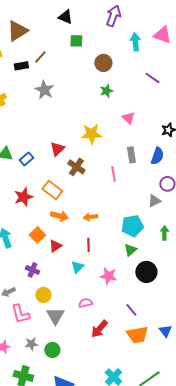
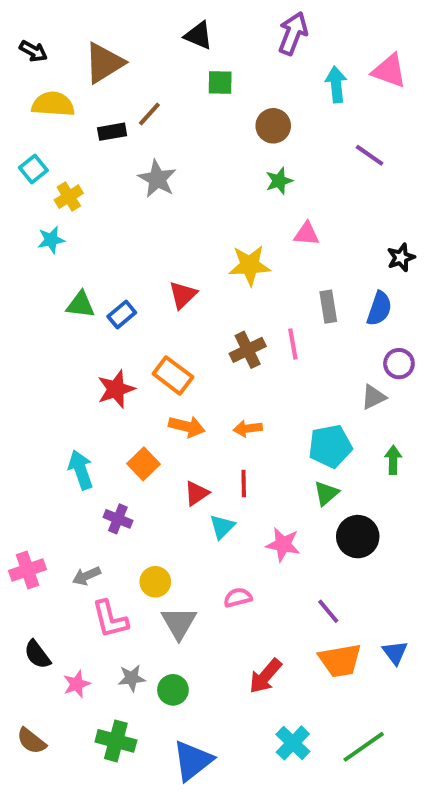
pink triangle: (128, 118) -> (307, 234), moved, turned -40
brown cross: (76, 167) -> (248, 350), moved, turned 30
red triangle: (55, 246) -> (197, 493), moved
purple cross: (32, 270) -> (118, 519), moved
red arrow: (99, 329) -> (265, 676), moved

